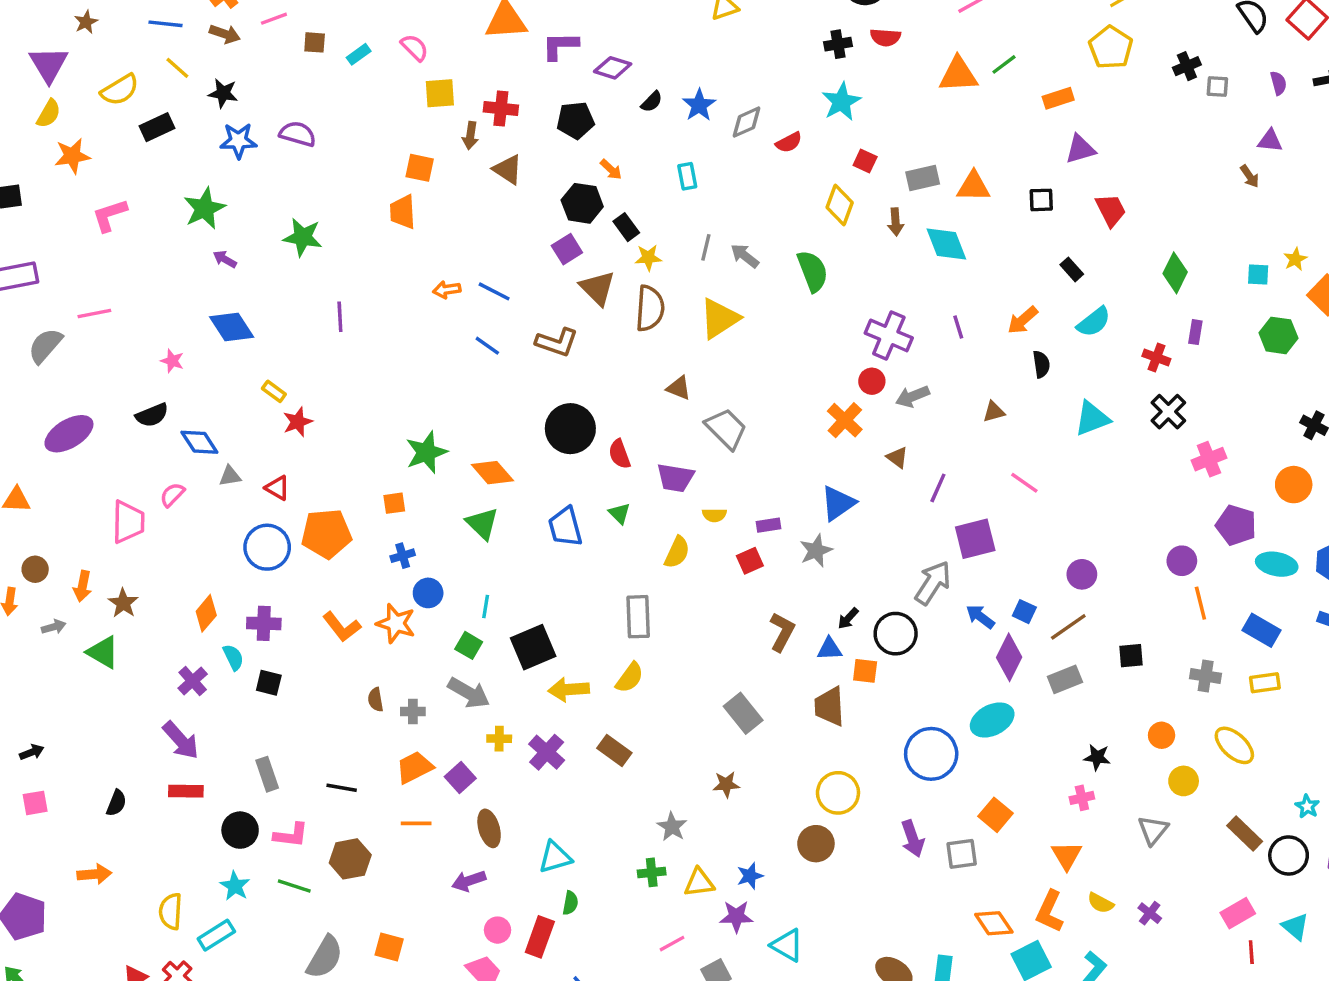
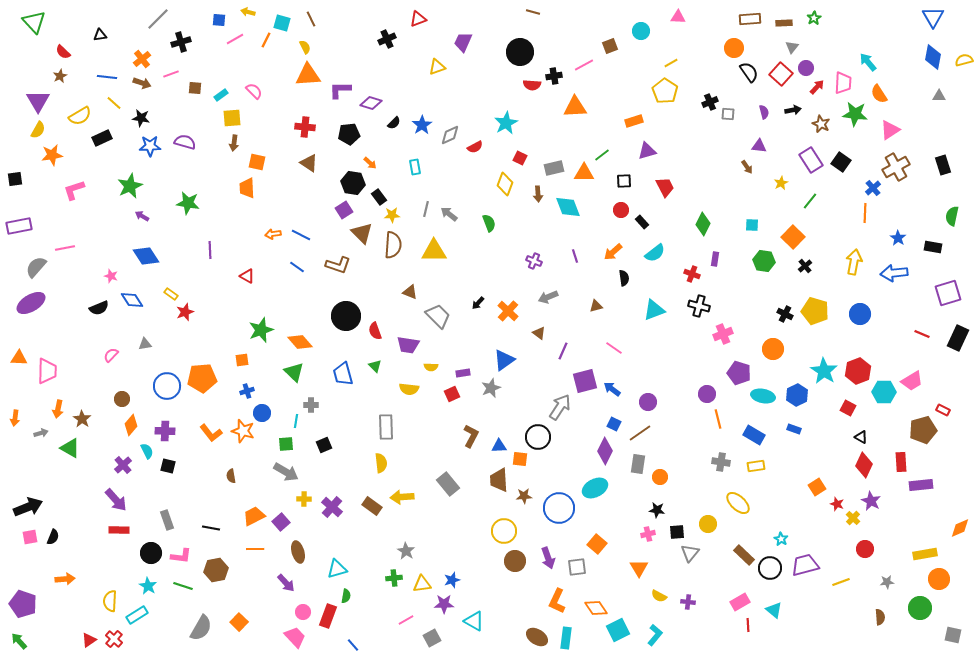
black cross: (838, 44) -> (554, 76), moved
green line: (1004, 64) -> (602, 155), moved
yellow square: (440, 93) -> (232, 118), moved
brown arrow: (470, 136) -> (234, 143), moved
yellow star: (1295, 259) -> (781, 183), moved
green semicircle: (813, 271) -> (489, 223), size x0.7
yellow triangle: (719, 319) -> (434, 251), turned 32
purple cross: (889, 335) -> (534, 261), size x0.6
red circle: (872, 381) -> (621, 210), moved
black cross: (1168, 412) -> (699, 306), turned -30
purple ellipse: (69, 434) -> (31, 303), moved
blue diamond: (199, 442) -> (132, 300), moved
red triangle: (277, 488) -> (247, 276), moved
pink trapezoid: (128, 522) -> (47, 371), moved
yellow semicircle: (677, 552) -> (409, 389), turned 72
brown circle: (35, 569) -> (122, 399), moved
blue arrow: (980, 617) -> (612, 389), moved
black arrow: (848, 618) -> (478, 303), moved
green square: (469, 645) -> (286, 444), turned -35
black square: (533, 647) -> (324, 445), size x0.6
black square: (1131, 656) -> (677, 532), moved
yellow semicircle: (630, 678) -> (381, 463), turned -42
gray rectangle: (1065, 679) -> (638, 464), turned -60
yellow arrow: (569, 689) -> (402, 497), moved
gray cross: (413, 712) -> (311, 405), moved
orange circle: (1162, 735) -> (660, 477), moved
black arrow: (32, 752) -> (28, 507), size x2.0
brown star: (726, 784) -> (524, 496), moved
black semicircle: (116, 803) -> (53, 537), moved
brown circle: (816, 844) -> (515, 561), moved
purple arrow: (469, 881) -> (286, 583), turned -114
orange L-shape: (1050, 911) -> (557, 601), moved
purple cross: (1150, 913) -> (688, 602), turned -32
orange square: (389, 947) -> (239, 622), turned 30

